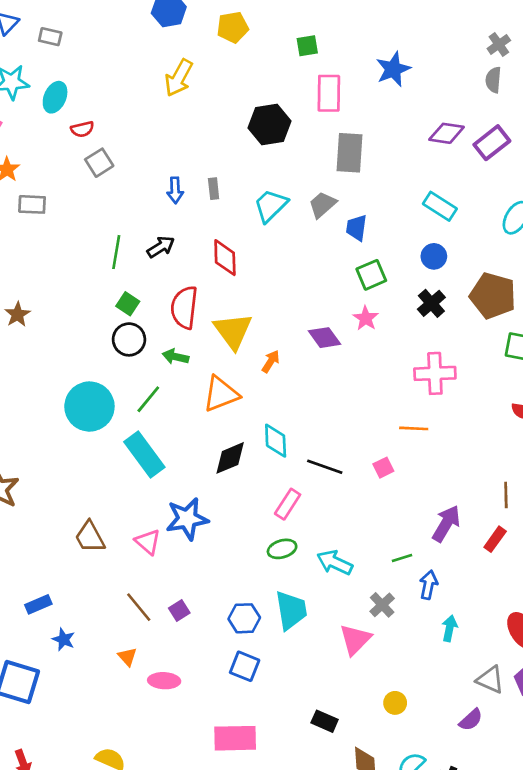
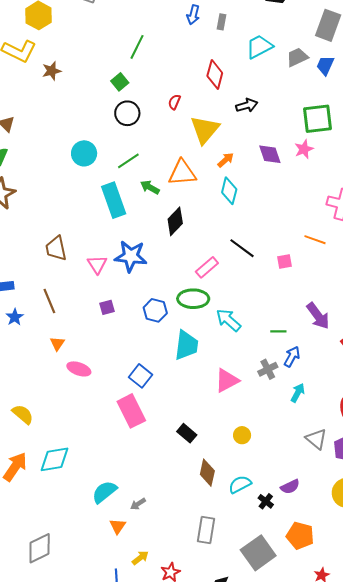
blue trapezoid: (356, 228) -> (325, 65), moved
black arrow: (161, 247) -> (247, 105), moved
green square: (371, 275) -> (317, 119), size x1.4
green square: (128, 304) -> (120, 82), moved
red semicircle: (184, 307) -> (174, 102), size x0.5
green arrow: (175, 357) -> (150, 187), moved
cyan circle: (89, 407) -> (84, 153), size x0.7
cyan diamond: (276, 441) -> (229, 191), moved
black diamond: (230, 458) -> (175, 221), turned -40
purple arrow: (446, 524) -> (318, 316), turned 96
green ellipse: (282, 549) -> (193, 299), size x1.4
gray cross: (382, 605) -> (268, 369), moved
brown line: (139, 607) -> (49, 301), moved
purple square: (179, 611) -> (107, 307), moved
blue hexagon: (244, 618) -> (155, 310), moved
purple semicircle: (471, 720) -> (290, 487), moved
pink rectangle: (235, 738) -> (131, 411), moved, turned 48

